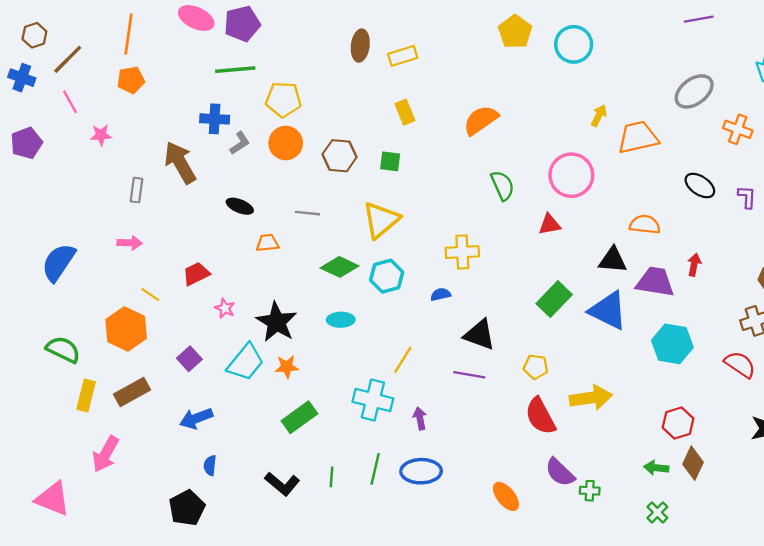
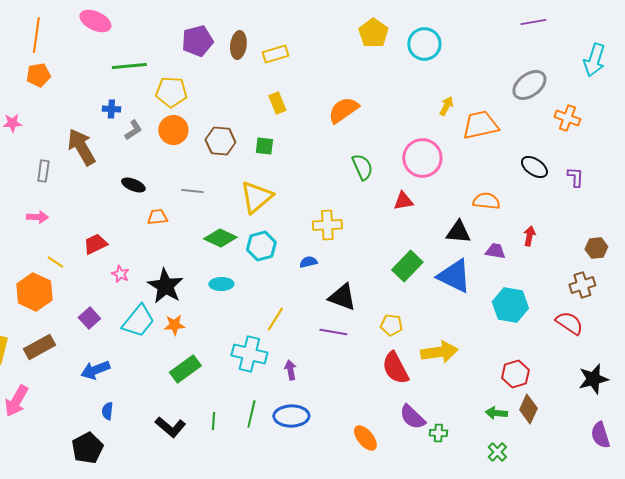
purple pentagon: (242, 24) -> (197, 41), moved
blue cross: (215, 119) -> (111, 109), size x0.7
purple trapezoid: (655, 282) -> (495, 251), size x0.6

